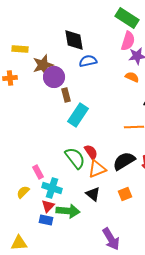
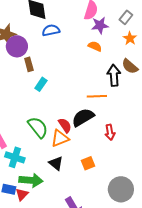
cyan rectangle: (78, 115) -> (41, 84), size x0.6
red semicircle: (91, 152) -> (65, 125), moved
black semicircle: (124, 161) -> (83, 117), moved
red triangle: (48, 206) -> (22, 194), moved

